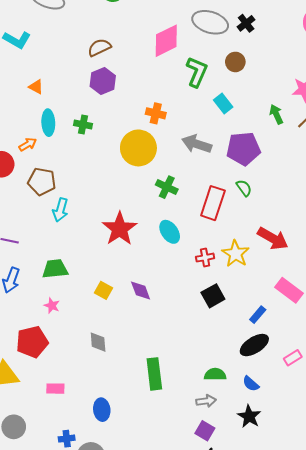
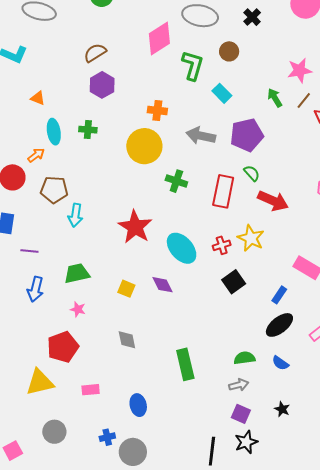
black cross: (246, 23) -> (252, 17), moved
cyan ellipse: (170, 232) -> (182, 248), moved, size x1.4
red arrow: (273, 238) -> (273, 201), moved
black star: (249, 416) -> (282, 409), moved, size x0.7

